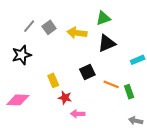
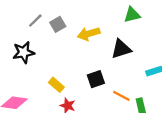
green triangle: (103, 18) -> (132, 15), moved
yellow arrow: (77, 33) -> (89, 34), turned -30
yellow rectangle: (53, 80) -> (56, 85), turned -32

